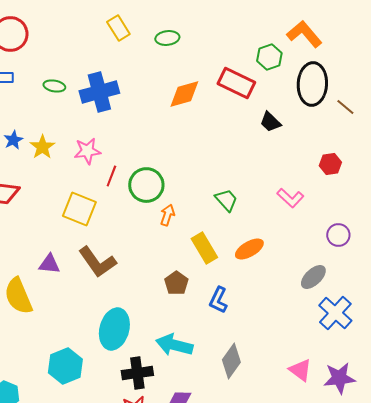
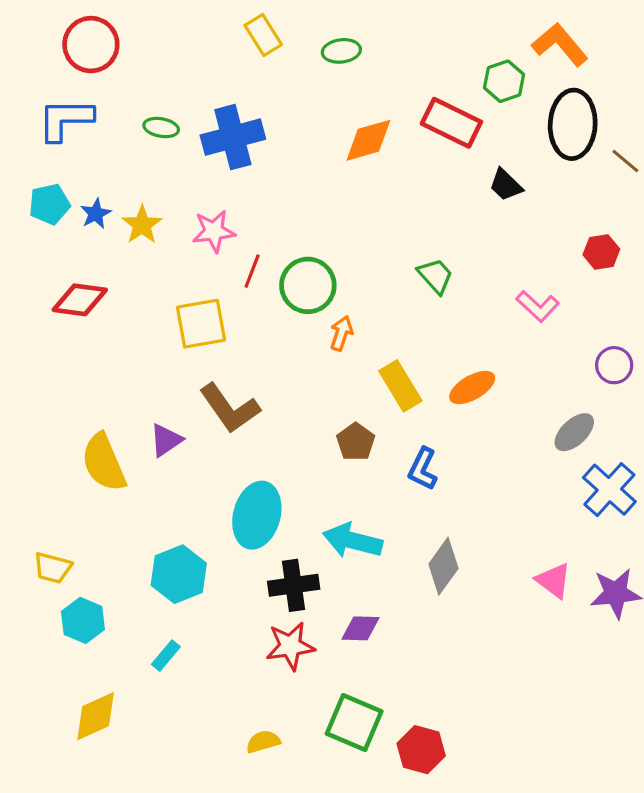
green trapezoid: (226, 200) -> (435, 276), moved
yellow square: (79, 209) -> (201, 324), turned -32
purple triangle: (49, 264) -> (166, 440), moved, turned -40

